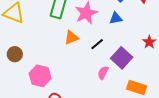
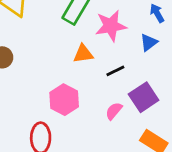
blue triangle: (116, 18) -> (149, 42), turned -40
pink hexagon: (40, 76) -> (64, 100), moved

